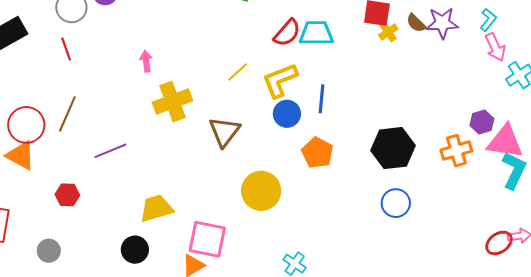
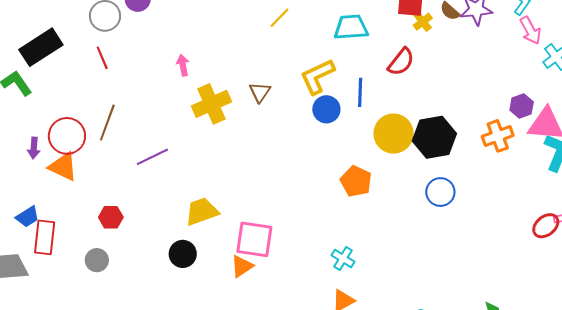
red semicircle: (287, 33) -> (401, 62), moved
yellow line: (238, 72) -> (280, 18), moved
brown triangle: (225, 132) -> (260, 92), moved, size x0.7
orange pentagon: (317, 153) -> (356, 181), moved
yellow circle: (261, 191) -> (394, 134), moved
red hexagon: (67, 195) -> (111, 217), moved

